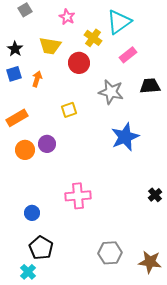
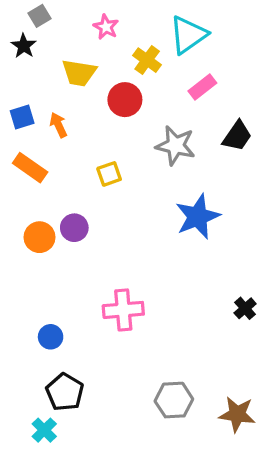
black star: (15, 49) -> (24, 46), moved
orange arrow: (37, 79) -> (58, 125), turned -42
black trapezoid: (150, 86) -> (237, 136), turned 130
orange rectangle: (17, 118) -> (30, 168), moved, turned 65

